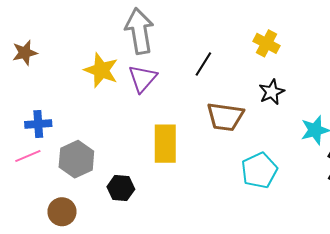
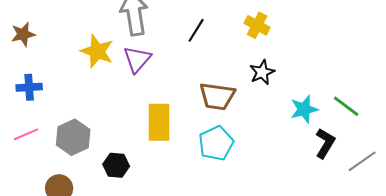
black line: (203, 64) -> (196, 30), moved
blue cross: (38, 124) -> (29, 87), moved
cyan pentagon: (259, 170) -> (216, 143), moved

